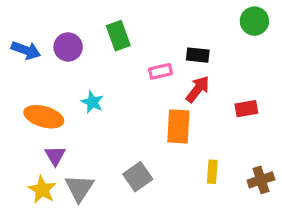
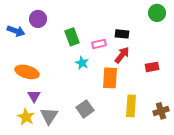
green rectangle: (118, 36) -> (72, 37), moved
purple circle: (68, 47) -> (38, 19), moved
cyan star: (92, 102) -> (82, 63), moved
yellow rectangle: (212, 172) -> (131, 106), size x1.5

